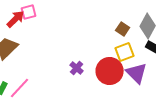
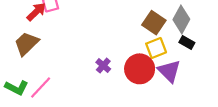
brown square: (123, 29) -> (154, 23), size x1.5

